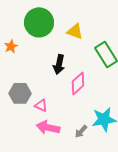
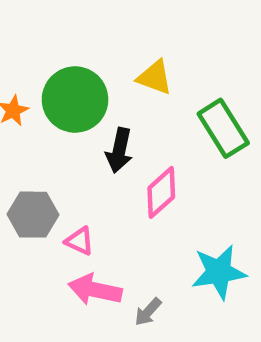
green circle: (39, 22) -> (75, 100), moved
gray arrow: (81, 131) -> (148, 312), moved

